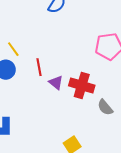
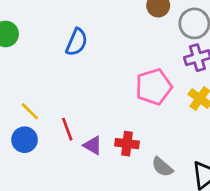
red cross: (82, 85) -> (127, 144), size x0.7

